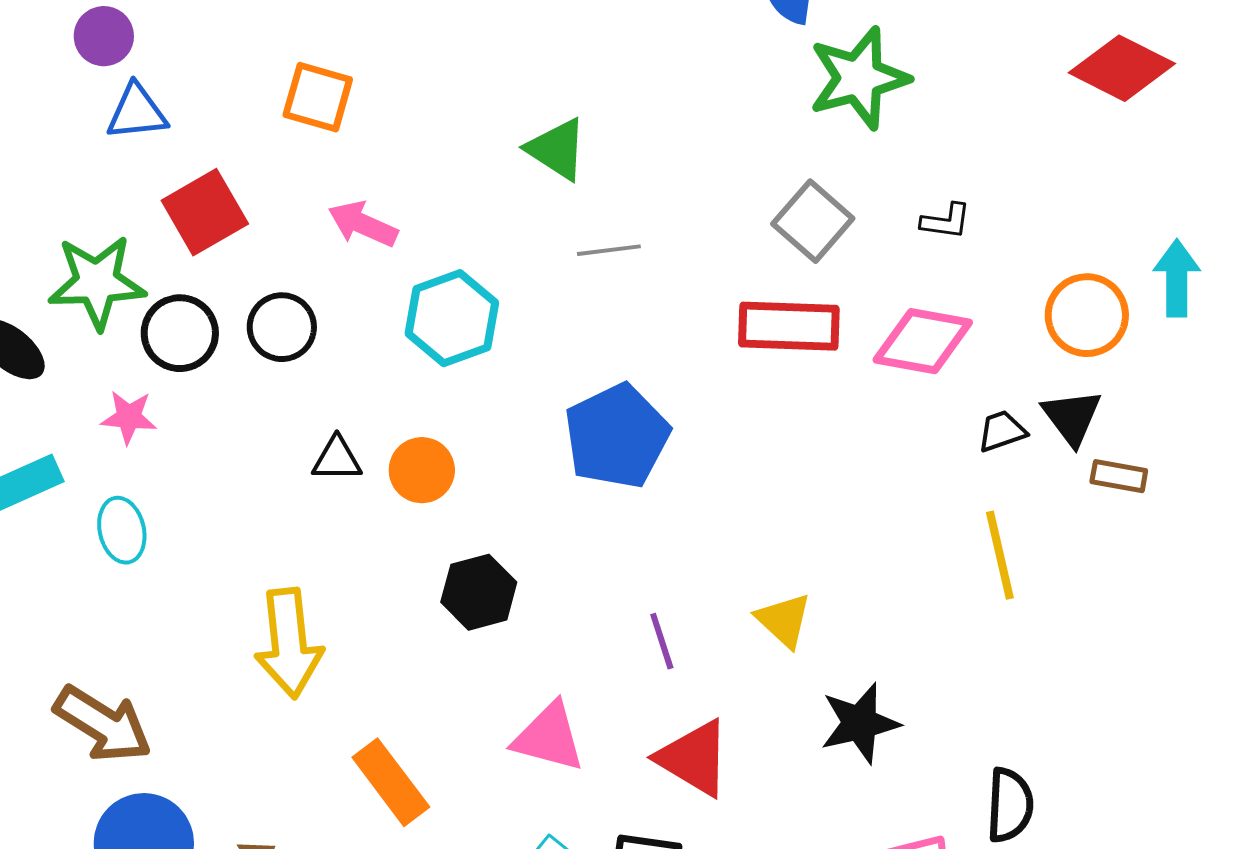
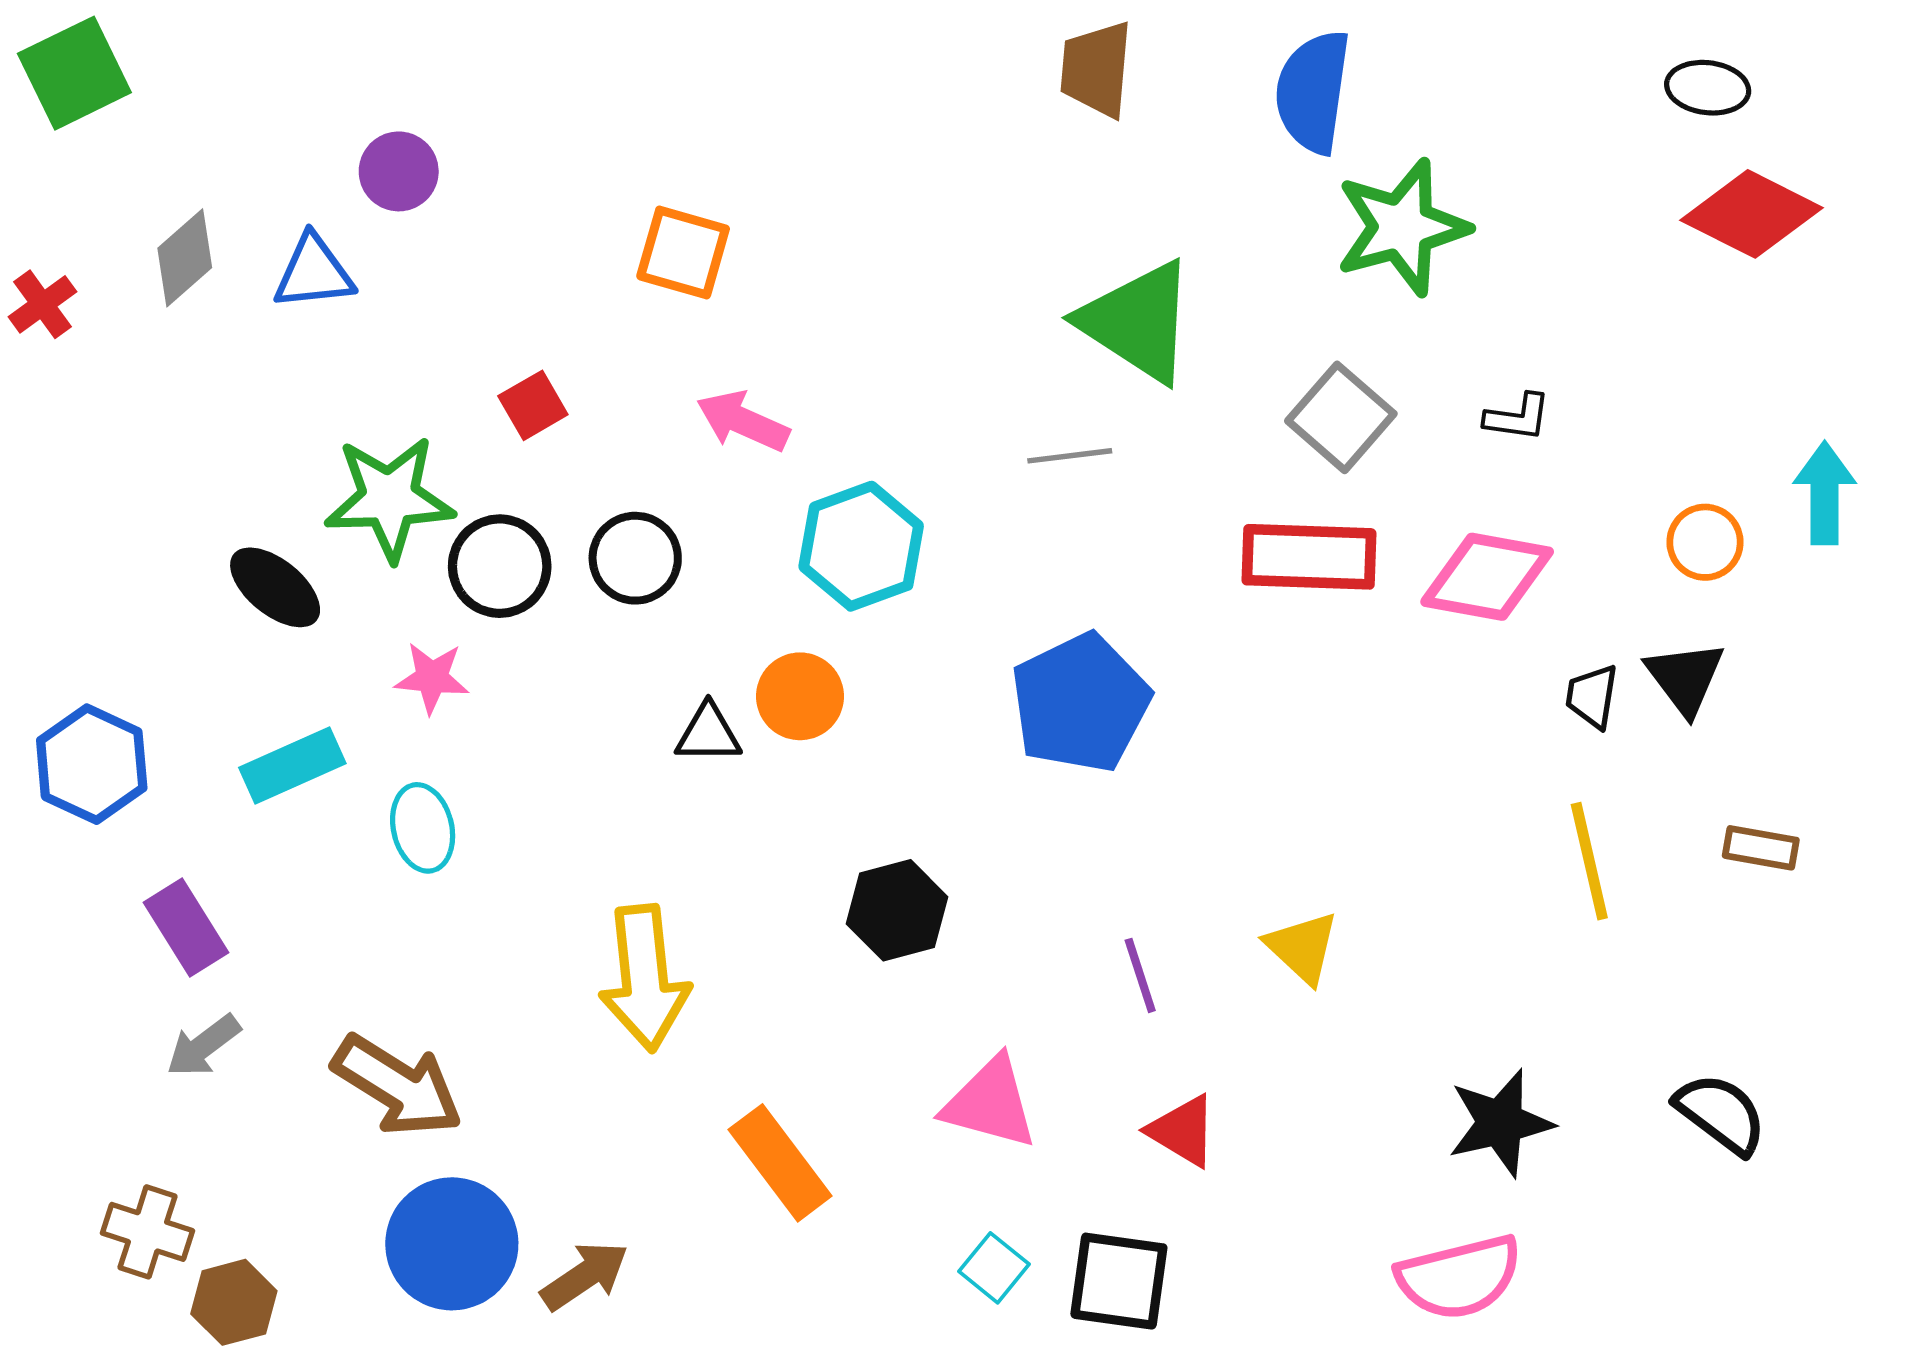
blue triangle: (137, 112) -> (314, 272), moved
green triangle: (557, 149) -> (1138, 322), moved, size x1.5
red square: (205, 212) -> (533, 405), size x0.6
orange circle: (1087, 315) -> (1705, 542), size x0.7
black trapezoid: (1002, 431) -> (1592, 696), turned -62
orange circle: (422, 470) -> (800, 696), moved
brown rectangle: (1119, 476) -> (1761, 848), moved
black star: (860, 723) -> (1500, 1123), moved
red triangle: (694, 758) -> (1183, 1131), size x0.7
black semicircle: (1010, 805) -> (1721, 1114), moved, turned -56

